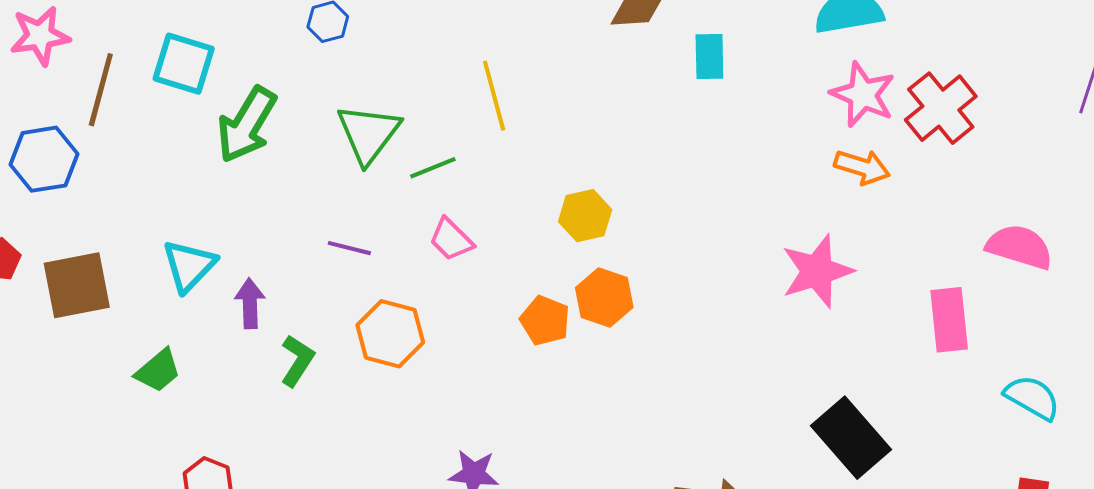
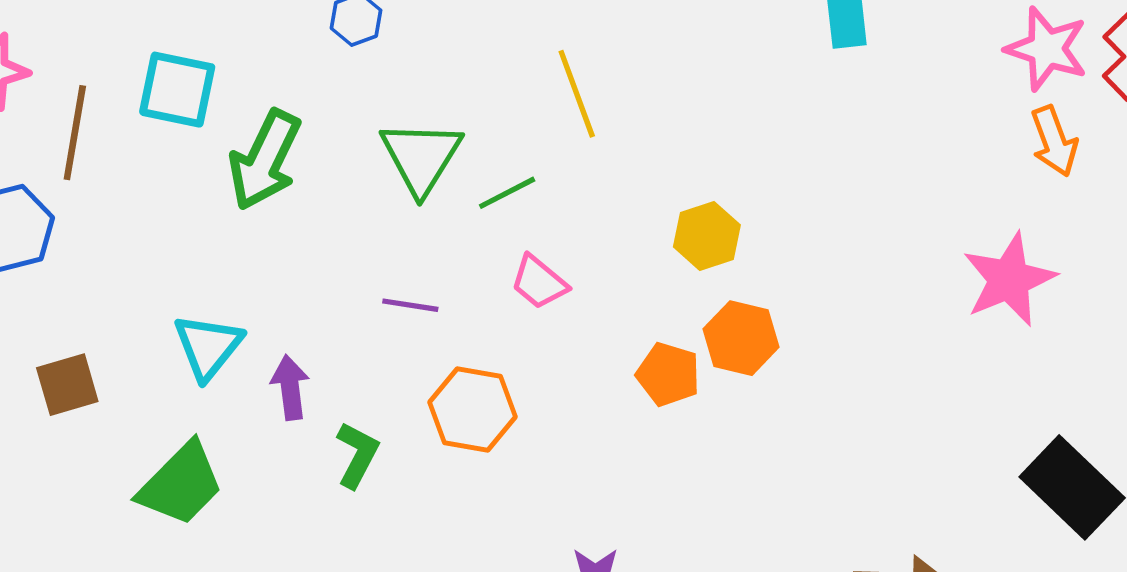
orange arrow: (862, 167) -> (1054, 141), turned 58
brown square: (77, 285) -> (67, 385), size x0.7
green trapezoid: (158, 371) -> (181, 484), size x1.5

